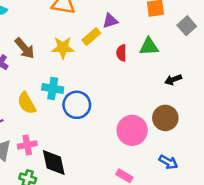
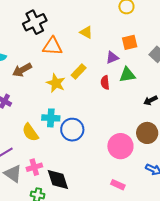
purple triangle: (110, 21) -> (112, 57), moved
brown arrow: (25, 48) -> (22, 70), moved, turned 108
yellow star: (63, 48) -> (56, 83), turned 30

